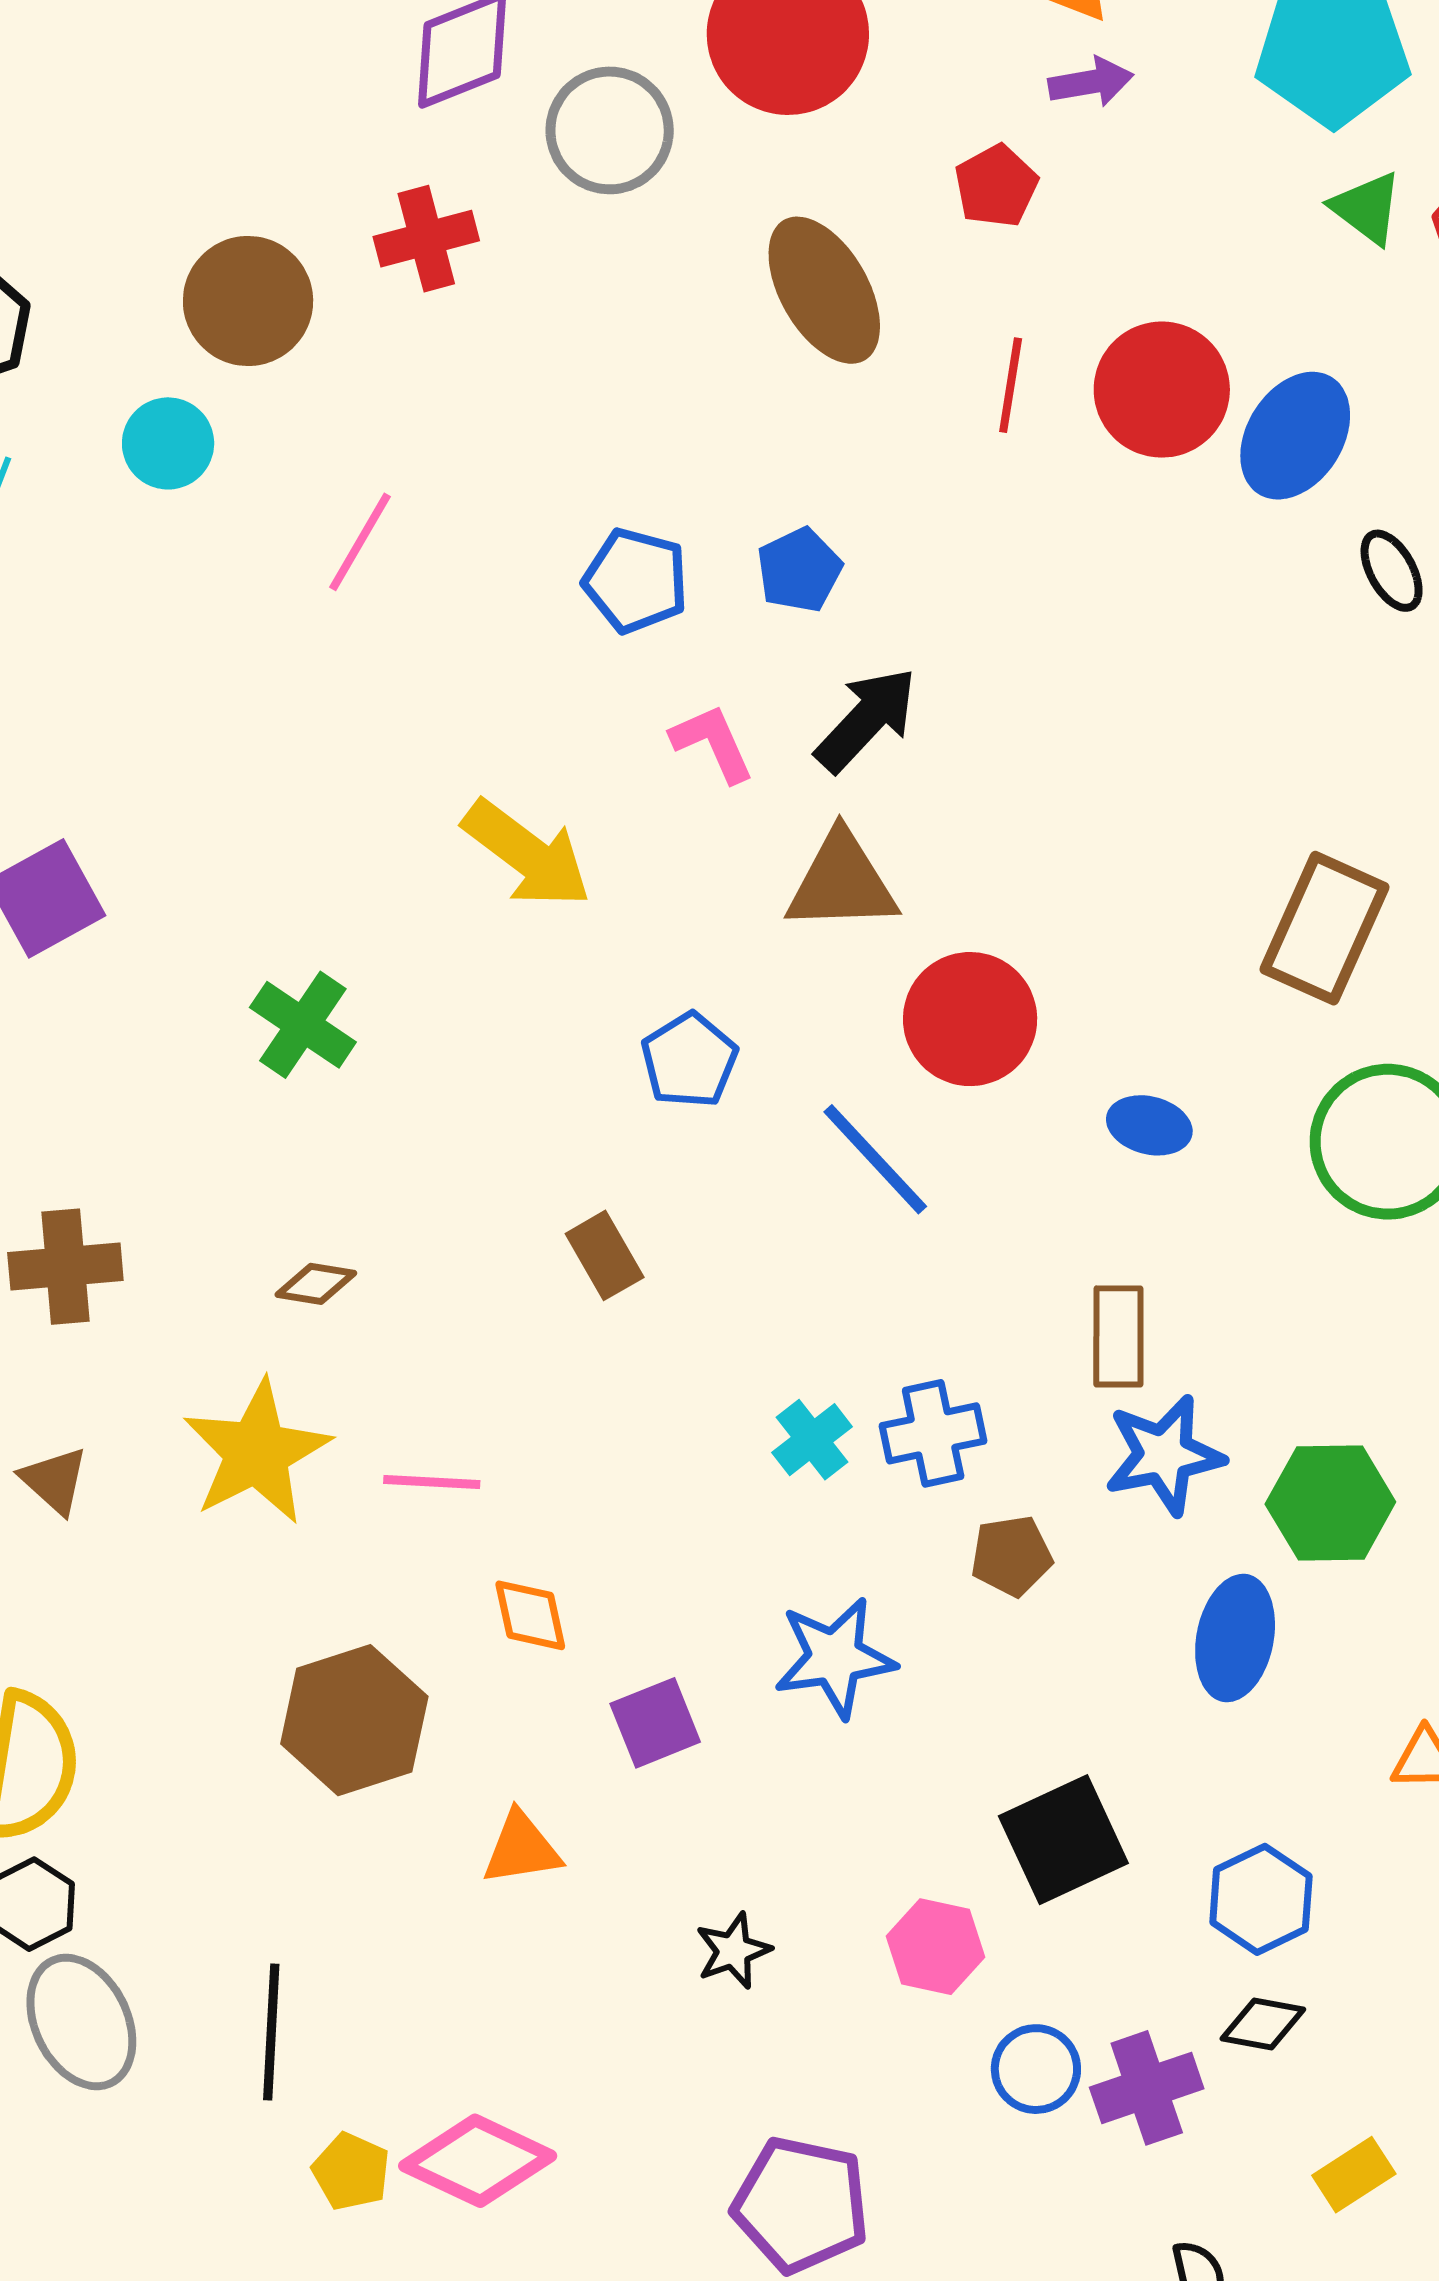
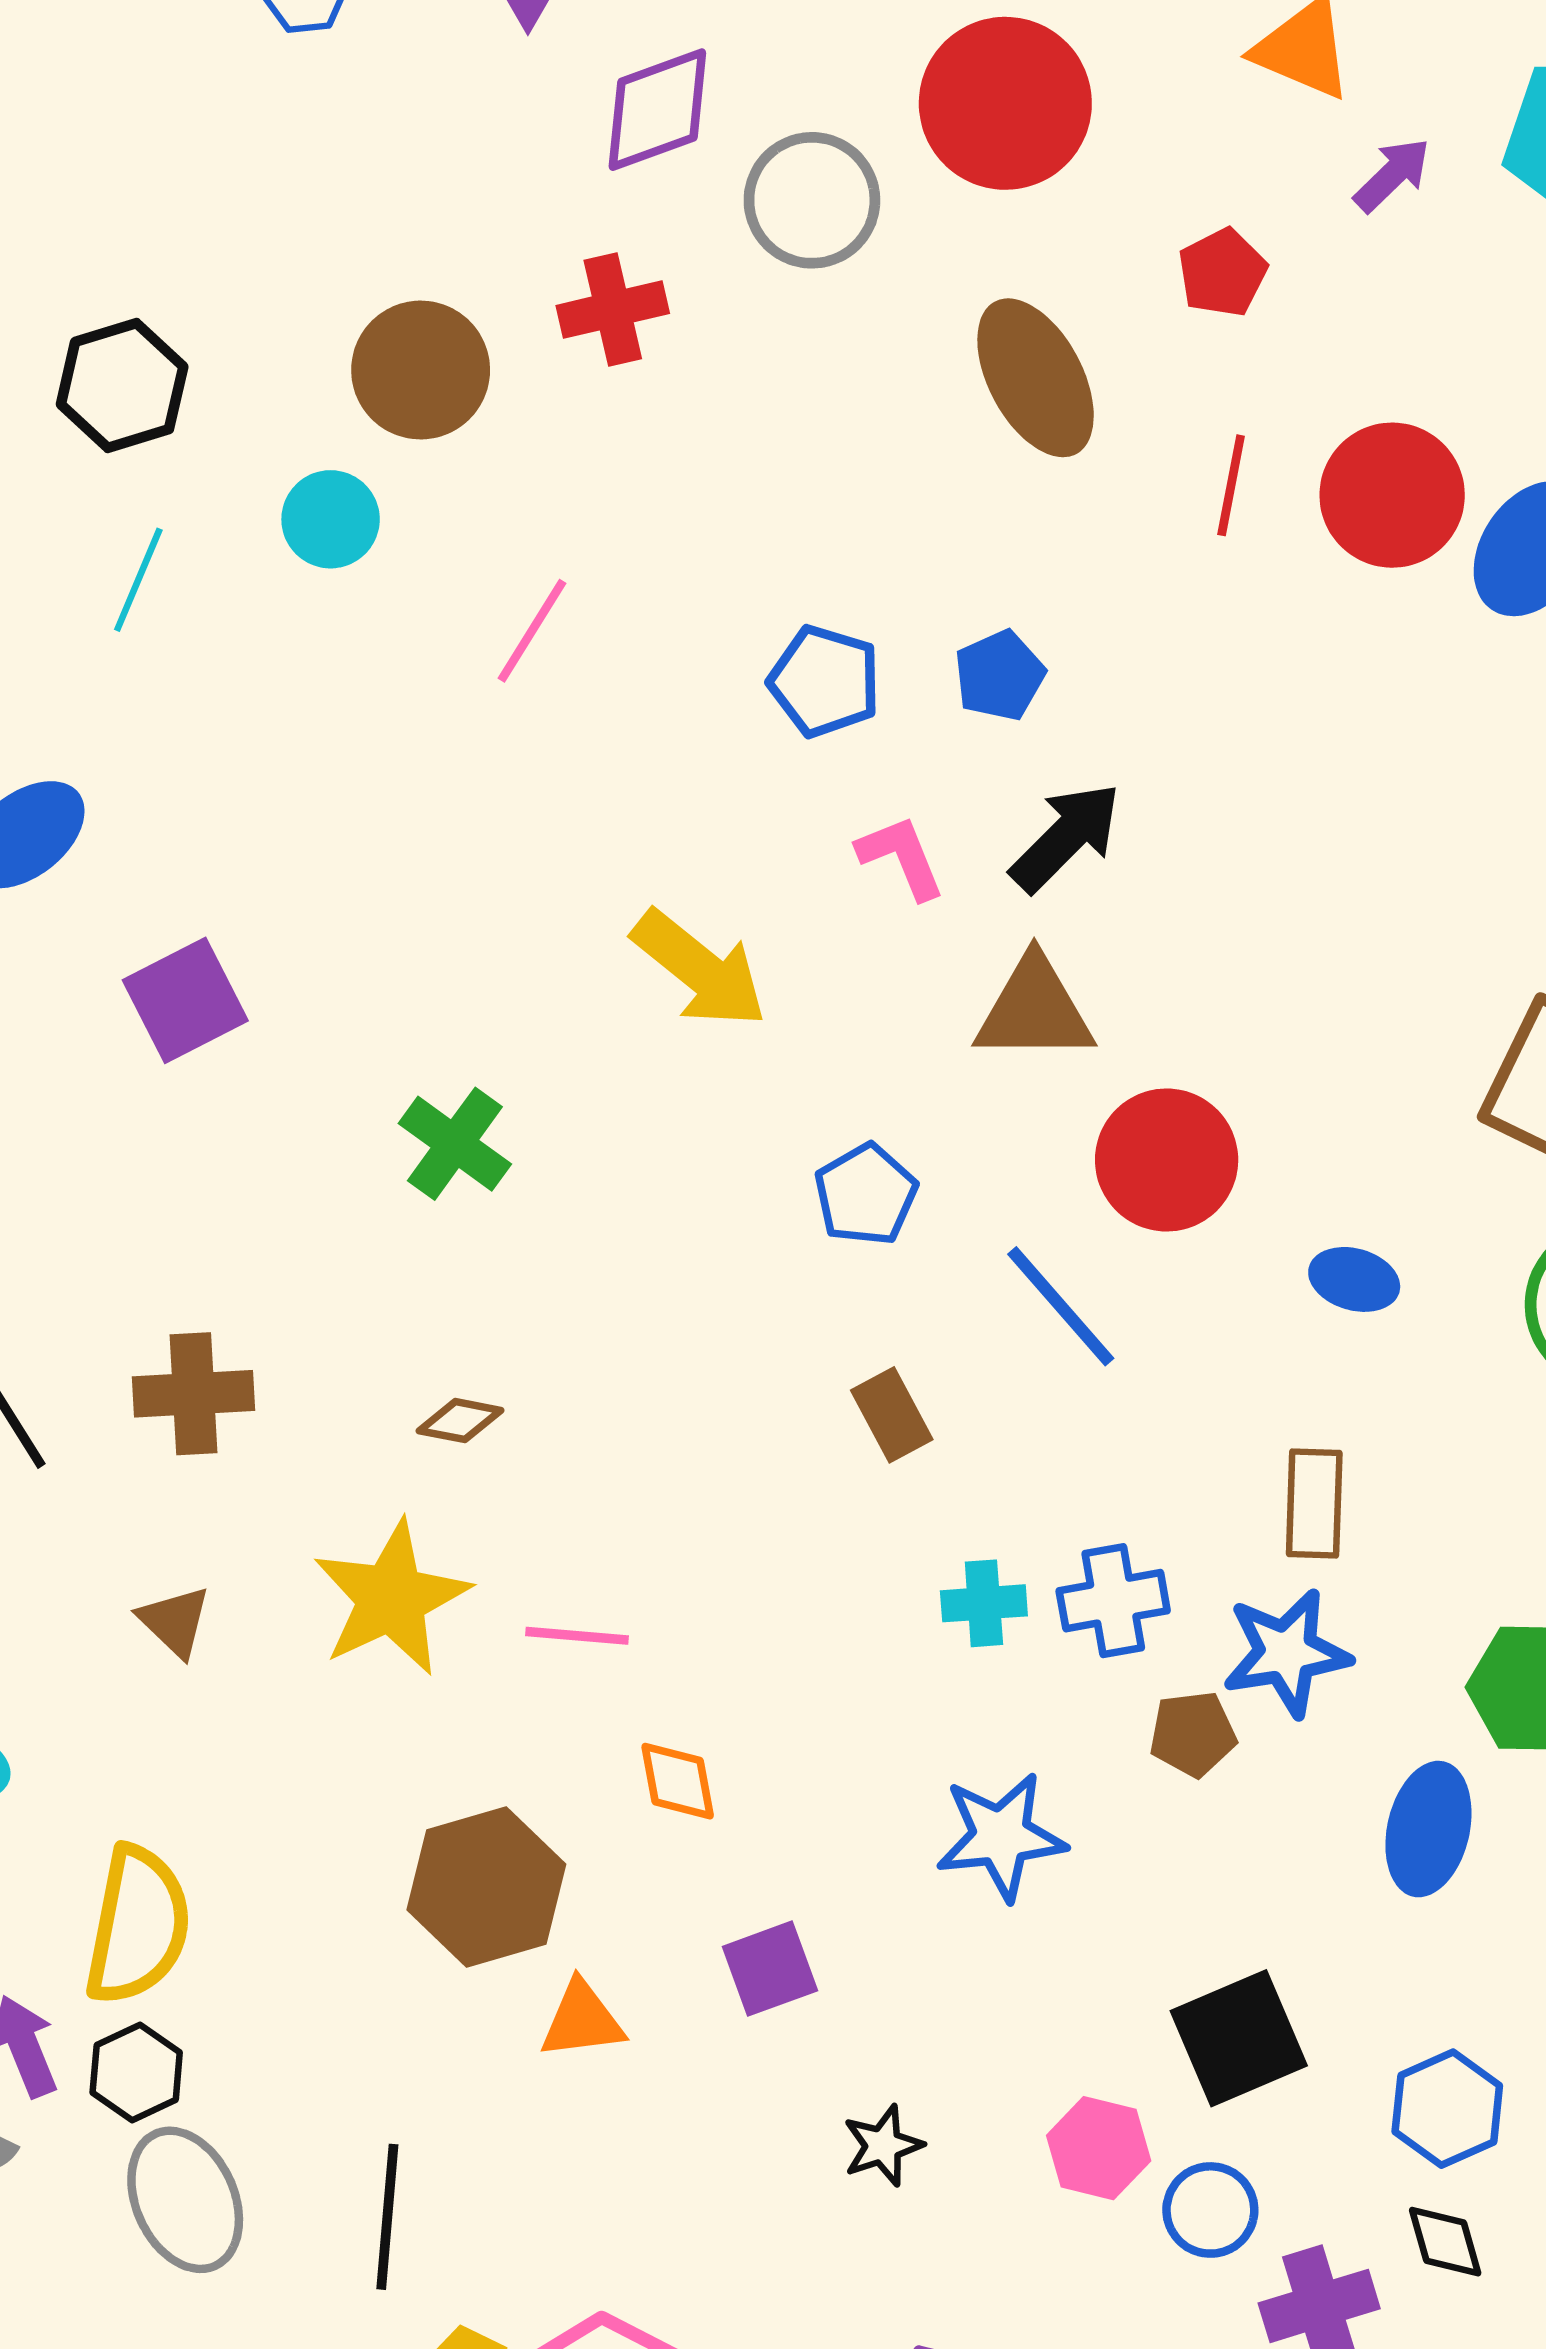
purple arrow: (1091, 82) -> (1392, 175), moved, turned -36
brown rectangle: (605, 1255) -> (892, 1415), moved
cyan cross: (812, 1440) -> (984, 1603), turned 32
blue star: (1164, 1455) -> (1286, 1653), moved
purple square: (655, 1723) -> (770, 1969), moved
orange triangle: (522, 1848) -> (582, 2020), moved
black diamond: (1263, 2024) -> (1445, 2242), turned 62
blue circle: (1036, 2069) -> (1210, 2210), moved

